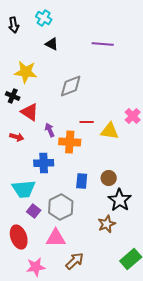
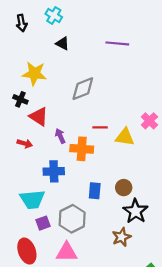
purple square: (34, 211) -> (43, 223), turned 32

